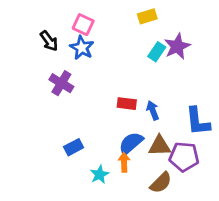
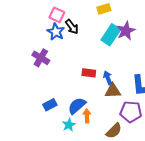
black arrow: (49, 41) -> (72, 27), moved
cyan rectangle: (157, 52) -> (111, 35), size x1.5
blue semicircle: (131, 143) -> (77, 106), moved
brown triangle: (160, 146) -> (113, 91), moved

